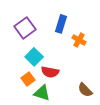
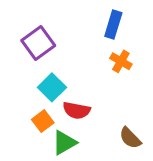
blue rectangle: (61, 24) -> (113, 25), moved
green triangle: (42, 93) -> (64, 143), turned -48

